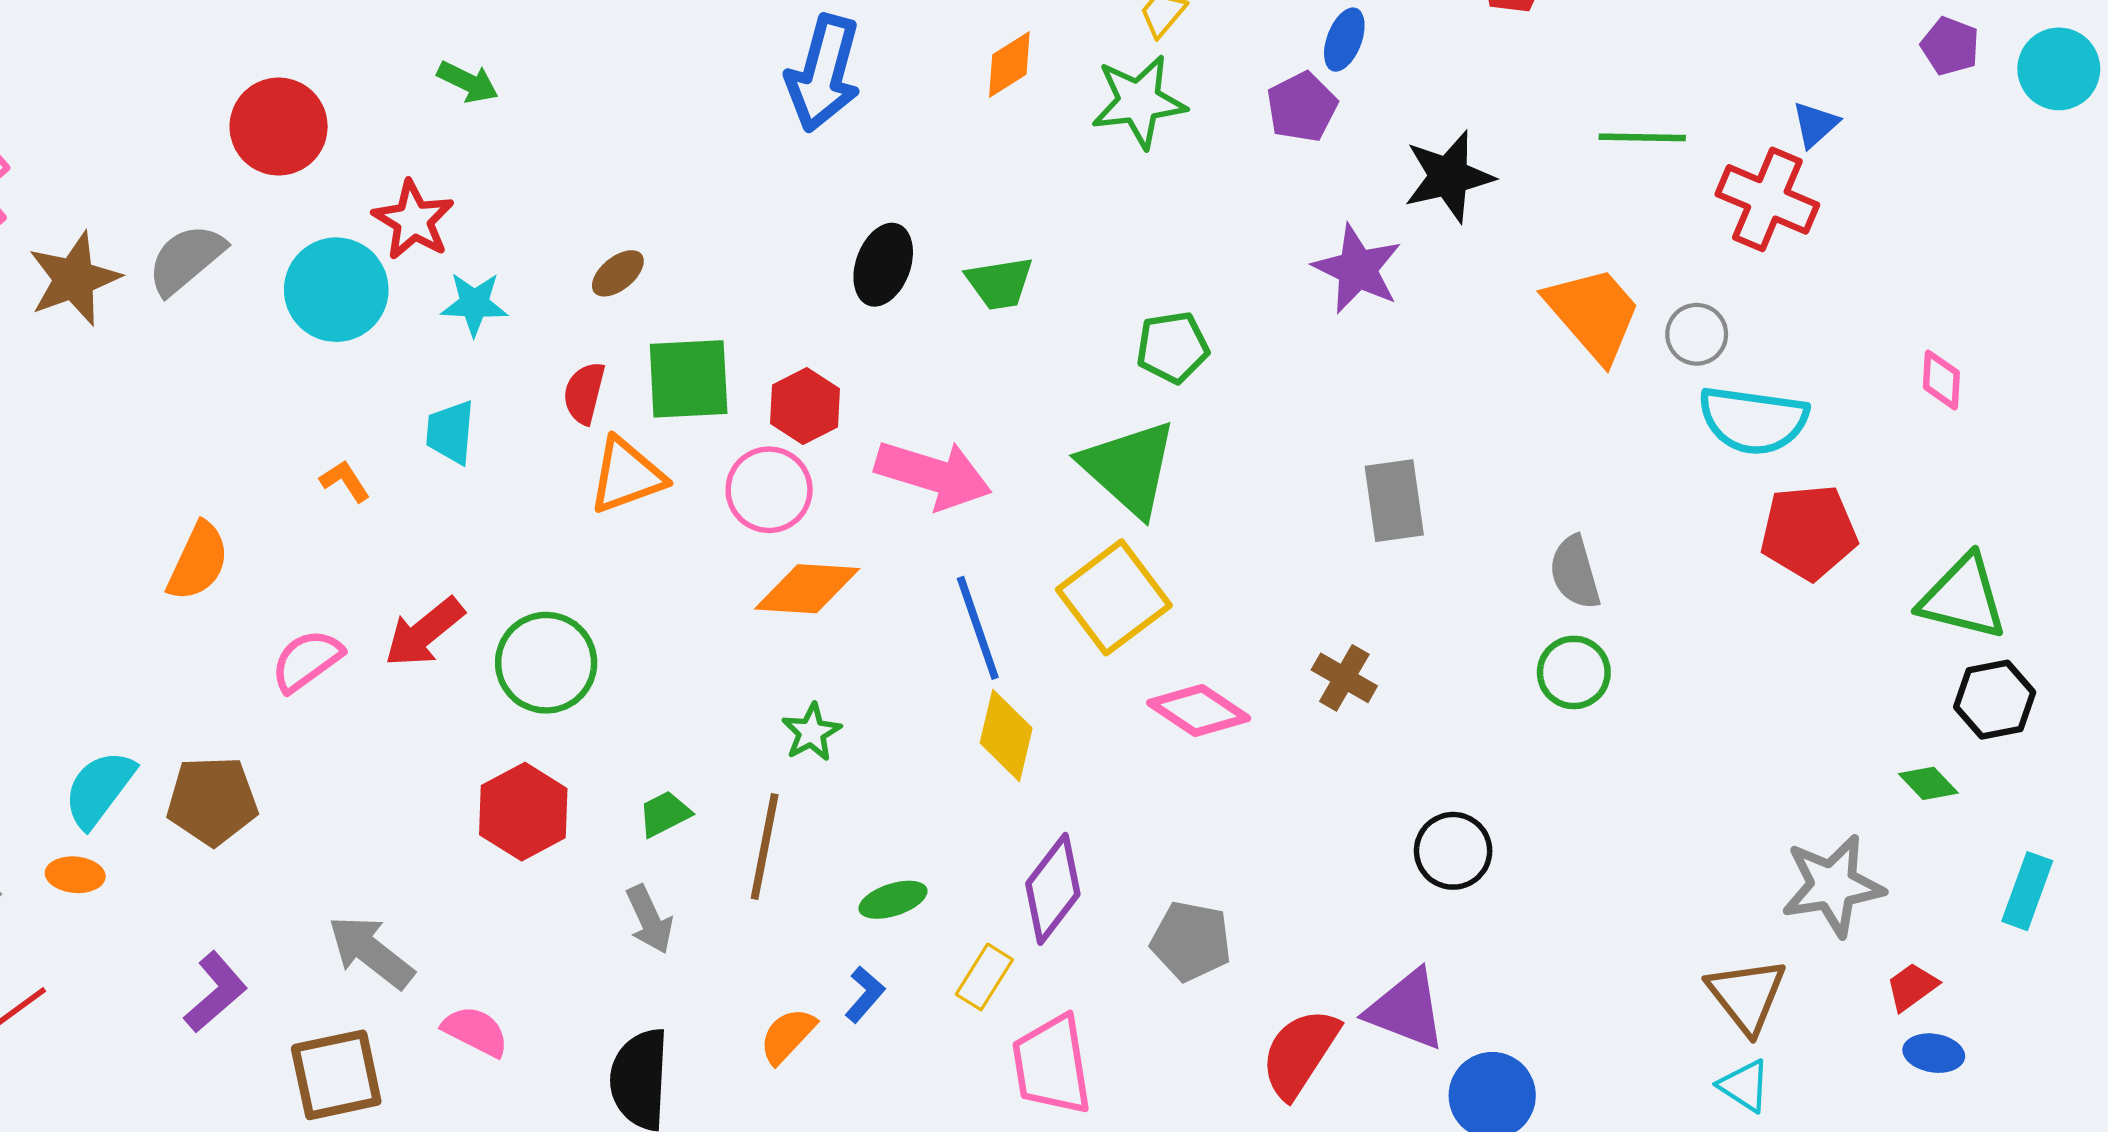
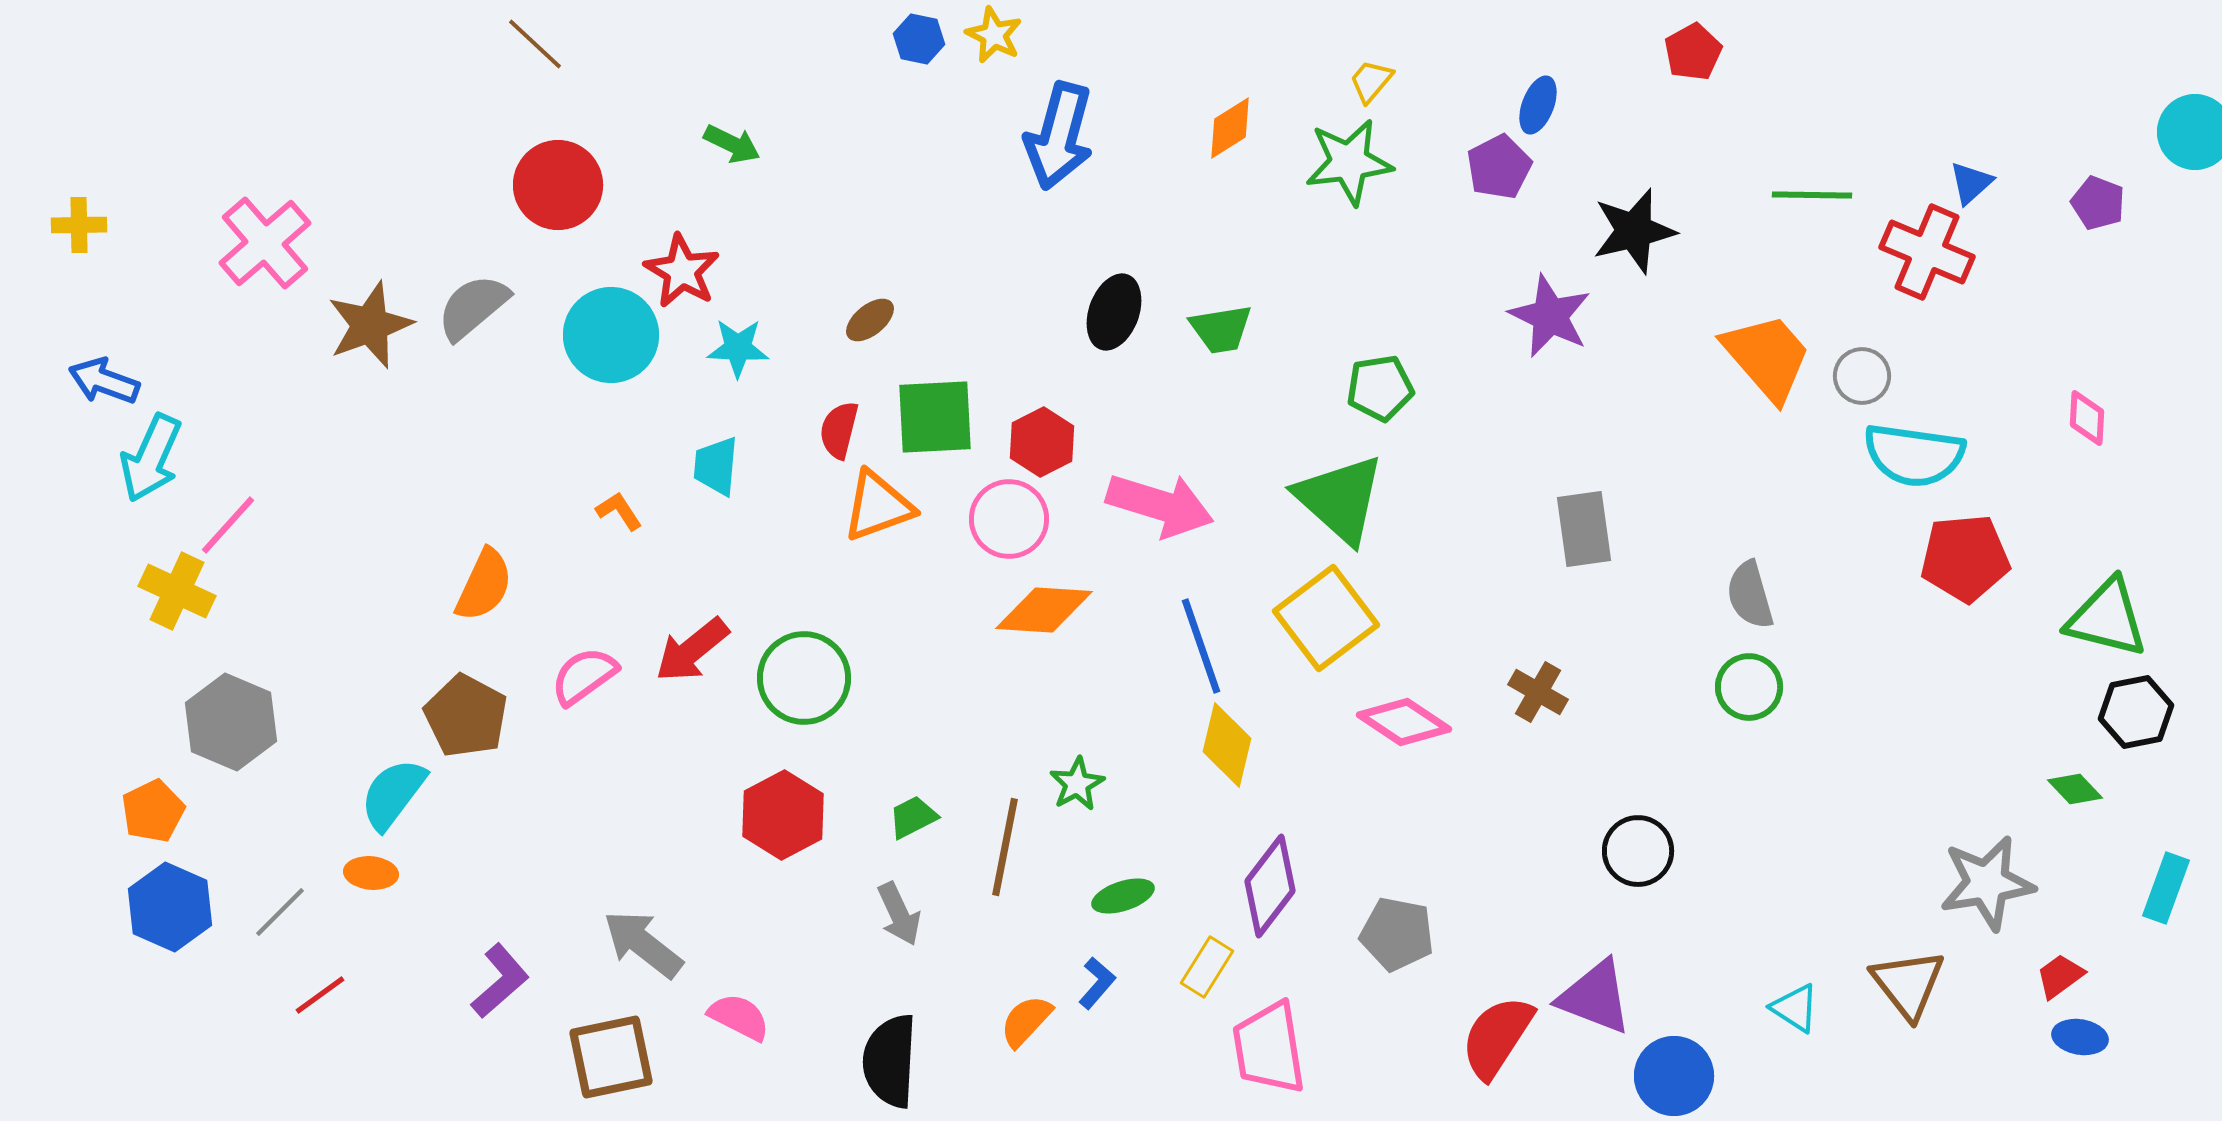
purple pentagon: (1950, 46) -> (2098, 203), moved
green star: (811, 732) -> (1077, 784), moved
brown pentagon: (212, 801) -> (466, 716), moved, turned 30
cyan triangle: (1745, 1086) -> (1795, 1008), moved

